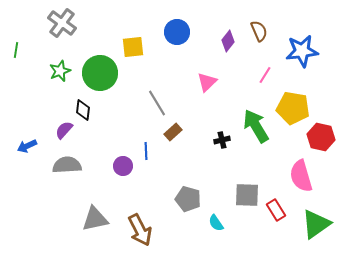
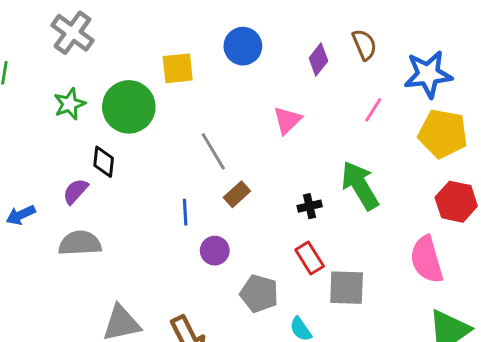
yellow pentagon: (293, 108) -> (443, 134), moved
blue line: (146, 151) -> (185, 212), moved
purple circle: (123, 166) -> (215, 251), moved
red rectangle: (276, 210) -> (310, 258), moved

